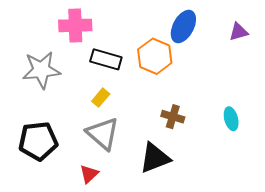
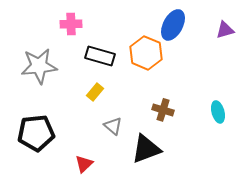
pink cross: (75, 25) -> (71, 24), size x0.7
gray triangle: (103, 134) -> (113, 126), moved, size x0.6

